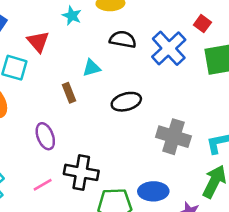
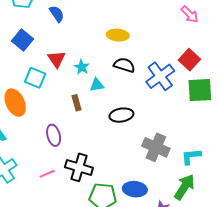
cyan star: (72, 16) -> (82, 67), moved
red square: (202, 24) -> (189, 60), size x1.5

